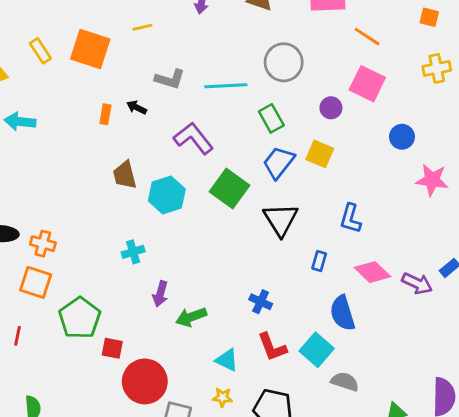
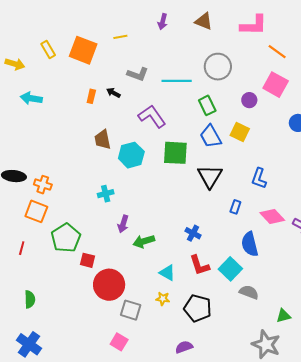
blue trapezoid: (279, 162) -> (211, 136), turned -70
green square: (229, 188) -> (175, 153), turned -36

